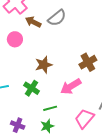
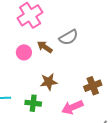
brown arrow: (33, 22) -> (45, 47), moved
green cross: (31, 88) -> (33, 103), turned -35

